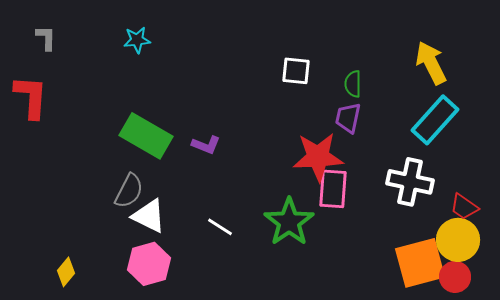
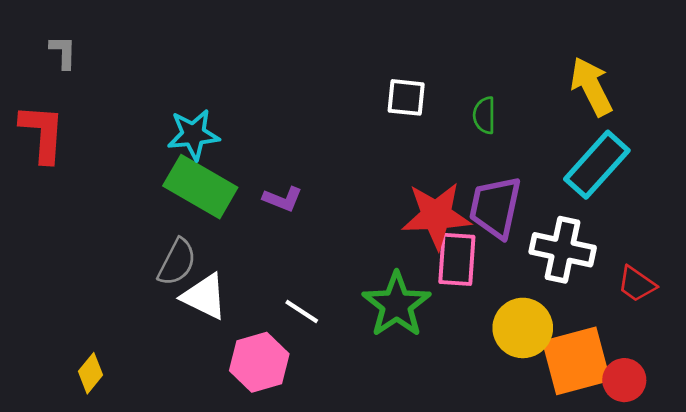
cyan star: (137, 40) -> (193, 134), moved, size x1.4
purple trapezoid: (348, 118) -> (495, 207), moved, size x1.5
yellow circle: (458, 240) -> (523, 328), moved
pink hexagon: (149, 264) -> (259, 362), moved

